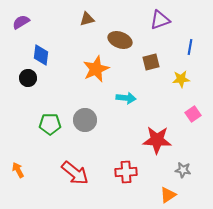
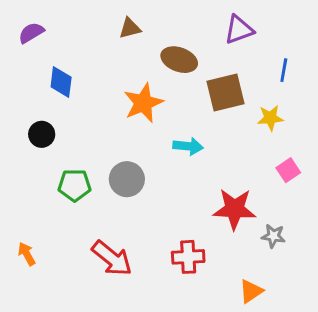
brown square: (151, 62) -> (226, 92), size x1.5
black circle: (28, 78) -> (42, 134), moved
gray star: (183, 170) -> (273, 236), moved

